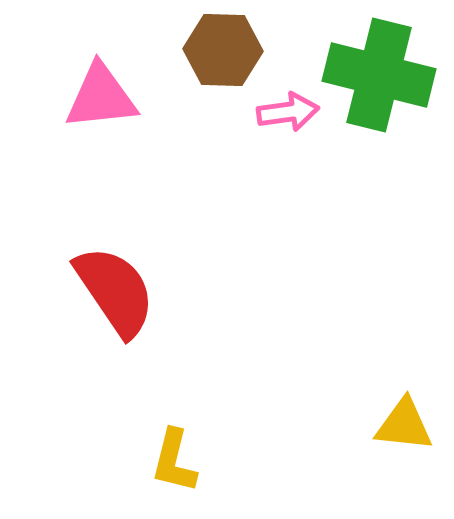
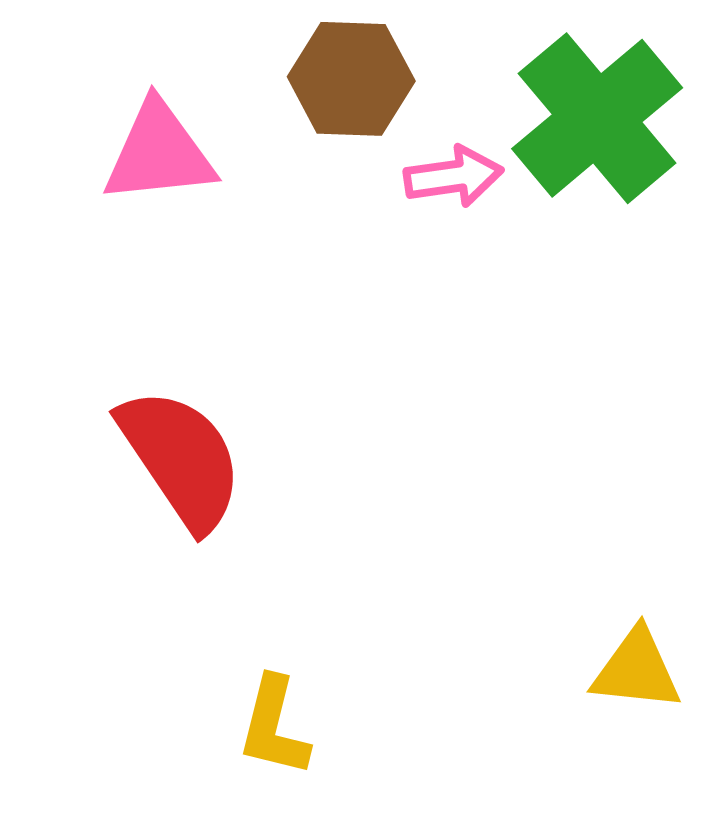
green cross: (379, 75) -> (597, 118), turned 36

